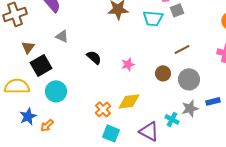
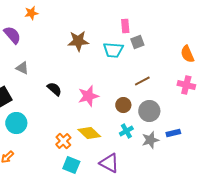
pink star: (128, 64) -> (88, 96), size x1.5
yellow diamond: (129, 101) -> (89, 133), turned 50
cyan cross: (172, 119) -> (126, 131), moved, turned 32

